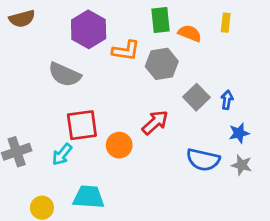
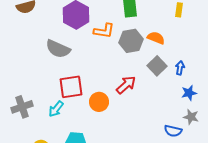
orange semicircle: (190, 33) -> (156, 38), moved
blue semicircle: (203, 160) -> (173, 131), moved, size x0.7

